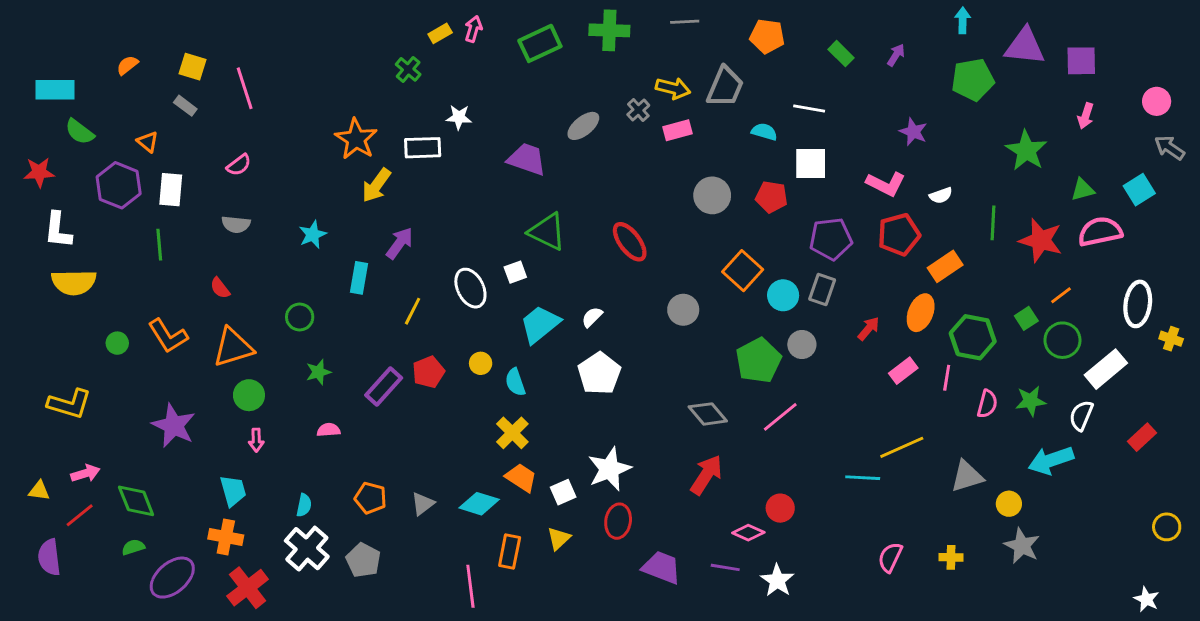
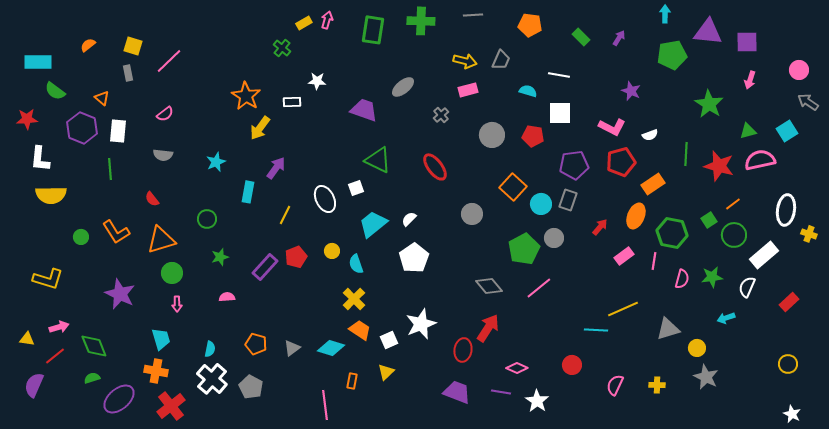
green rectangle: (540, 43) -> (373, 30), turned -56
gray trapezoid: (725, 87) -> (501, 60), size x0.7
pink line: (245, 88) -> (169, 61), turned 64
gray rectangle: (185, 106) -> (128, 73), turned 42
gray cross: (638, 110) -> (441, 115), moved
white rectangle: (423, 148) -> (292, 102), size x0.7
cyan arrow: (1051, 460) -> (726, 318), size x0.6
red circle: (780, 508) -> (572, 365), moved
red ellipse: (618, 521) -> (463, 350), moved
yellow circle: (1167, 527) -> (788, 364), moved
orange rectangle: (510, 551) -> (352, 381), size x0.7
purple semicircle: (49, 557) -> (34, 385), turned 30

